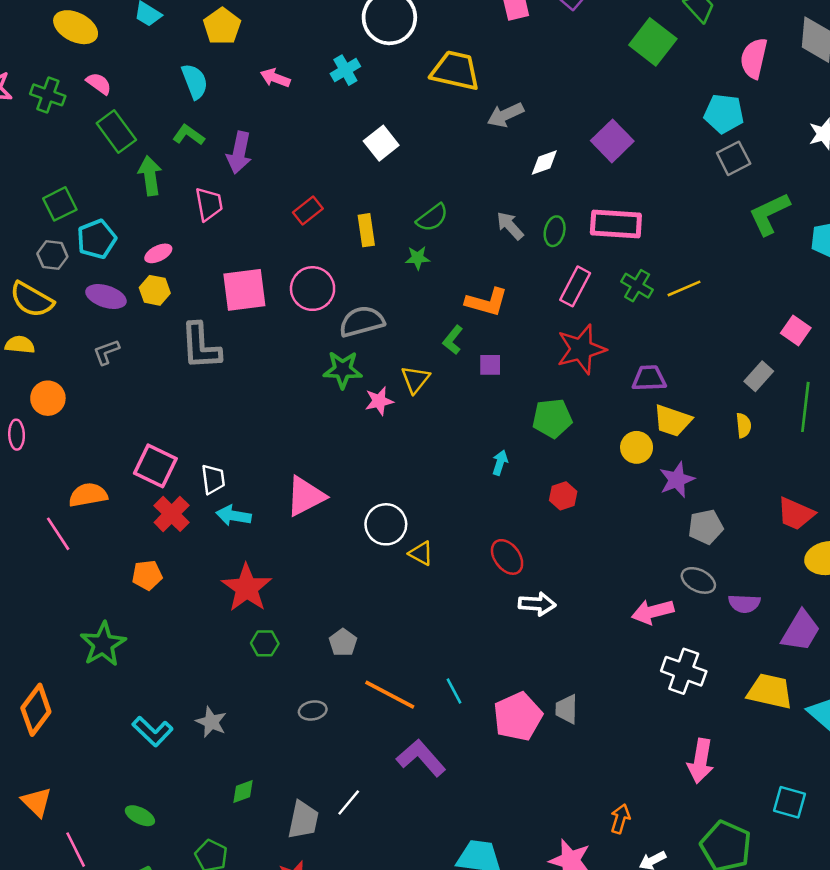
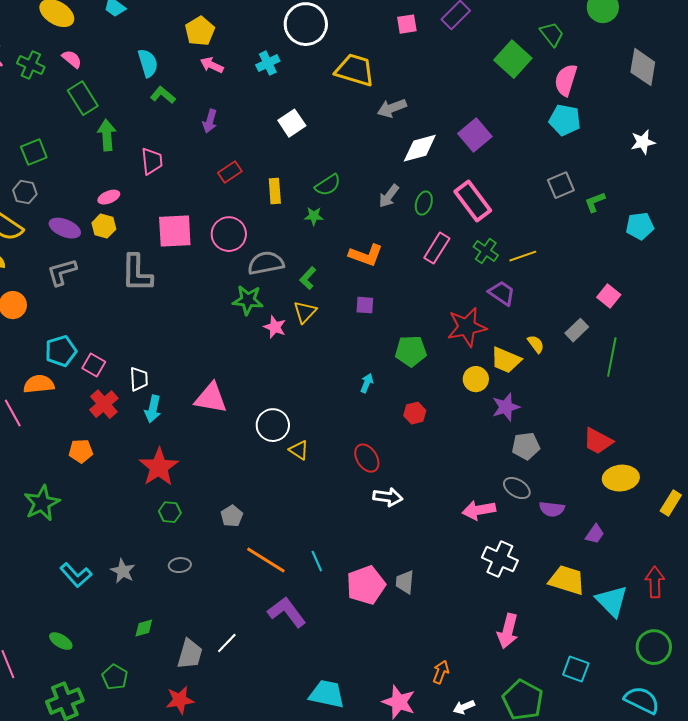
yellow pentagon: (222, 26) -> (200, 31), moved
pink semicircle: (754, 58) -> (566, 80), moved
green L-shape: (189, 135) -> (163, 95), moved
purple arrow: (239, 153) -> (210, 121), moved, size x0.7
gray square: (734, 158) -> (561, 185), moved
white diamond: (544, 162) -> (420, 148), size x1.5
green L-shape: (769, 214) -> (595, 202), size x0.6
pink rectangle: (616, 224) -> (473, 201), turned 45
gray arrow: (510, 226) -> (389, 196), turned -105
cyan pentagon: (97, 239) -> (61, 351), moved
green L-shape: (453, 340) -> (308, 278), moved
red star: (581, 349) -> (467, 327), moved
gray L-shape: (106, 352) -> (62, 272), size x1.4
purple trapezoid: (649, 378) -> (502, 293), moved, turned 32
pink star: (379, 401) -> (275, 327), turned 30
yellow semicircle: (744, 425) -> (536, 344), moved, turned -36
pink square: (155, 466) -> (94, 365), size x0.7
pink triangle: (305, 496) -> (211, 398), turned 33
cyan arrow: (234, 516) -> (153, 409), turned -92
purple trapezoid: (801, 631) -> (595, 534), size x0.6
gray ellipse: (313, 710) -> (180, 565), moved

